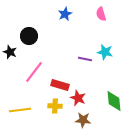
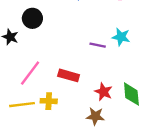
pink line: (34, 72) -> (30, 73), moved
red star: (78, 98) -> (104, 92), moved
yellow cross: (55, 106) -> (49, 101), moved

